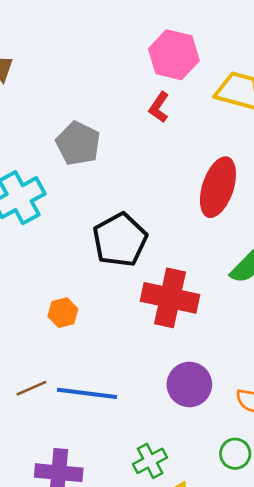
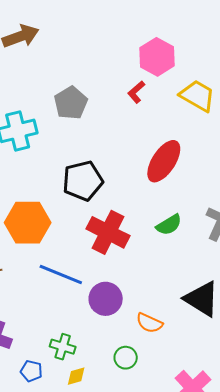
orange hexagon: (63, 313) -> (28, 223), size x2.0
blue line: (87, 393) -> (61, 274), moved
green cross: (150, 461) -> (63, 347), turned 30

